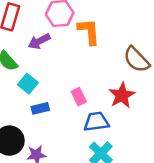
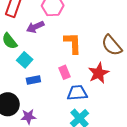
orange L-shape: (89, 32) -> (73, 43), moved

